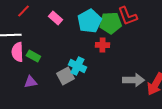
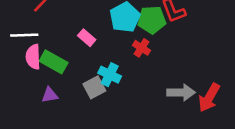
pink rectangle: (55, 18) -> (87, 38), moved
red cross: (102, 45) -> (142, 48), turned 32
green rectangle: (33, 56) -> (54, 62), size x1.5

